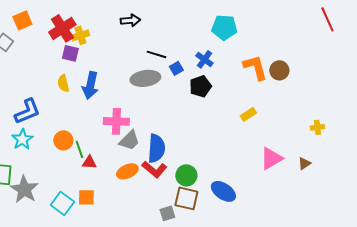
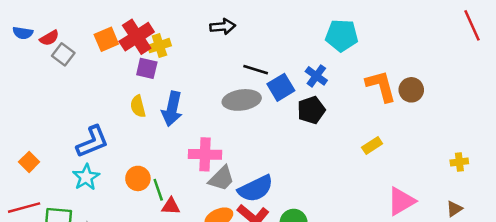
orange square: (22, 20) -> (106, 39), moved
blue square: (176, 68) -> (281, 87), size x1.5
blue semicircle: (156, 148) -> (256, 189), turned 60
brown triangle: (304, 163) -> (454, 209), moved

